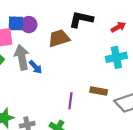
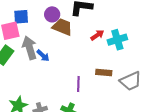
purple circle: (29, 25) -> (52, 14), moved
red arrow: (118, 27) -> (97, 35), moved
brown trapezoid: (59, 38) -> (62, 27), turned 45

